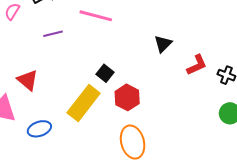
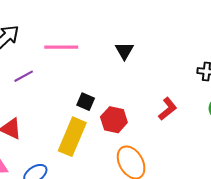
black triangle: (163, 44) -> (124, 51), moved
red L-shape: (197, 65) -> (168, 109), moved

